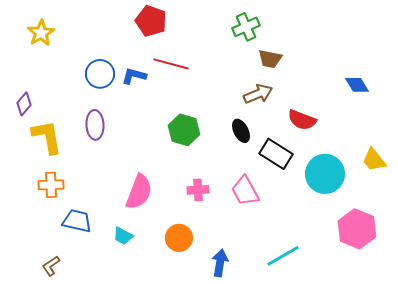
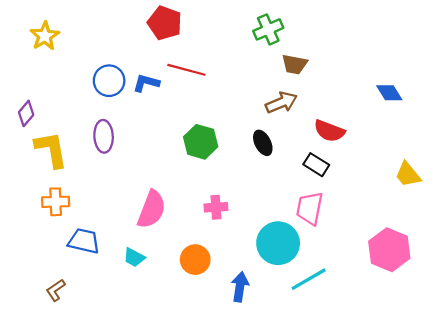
black rectangle: (276, 154) -> (316, 165), moved, size x0.7
cyan circle: (325, 174) -> (278, 243), moved
pink trapezoid: (245, 191) -> (310, 208), moved, turned 40

